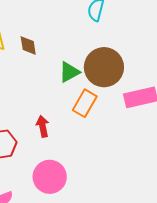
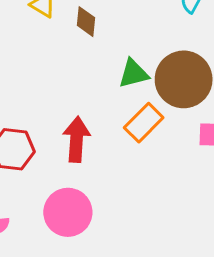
red arrow: (43, 126) -> (76, 139), size x1.4

